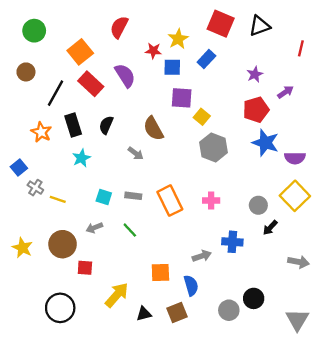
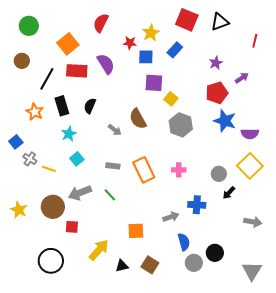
red rectangle: (91, 84) -> (77, 71), turned -40
brown semicircle: (153, 129) -> (138, 119), moved
cyan square: (104, 197) -> (77, 159), moved, turned 32
gray arrow: (94, 228) -> (80, 193), size x1.6
blue semicircle: (191, 285) -> (184, 242), moved
brown square: (177, 313) -> (150, 265), turned -36

